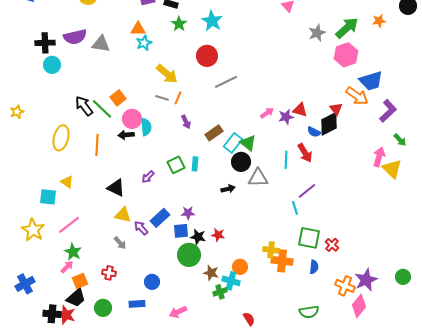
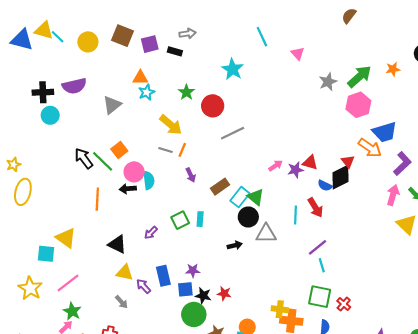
cyan star: (212, 21) -> (233, 69), moved
green star: (179, 24) -> (186, 92), moved
gray triangle: (101, 44) -> (112, 105), moved, turned -48
yellow ellipse: (61, 138) -> (23, 192), moved
pink arrow: (379, 157) -> (393, 195), moved
yellow triangle: (67, 182) -> (66, 238), size x1.5
cyan line: (295, 208) -> (322, 265), moved
blue rectangle: (160, 218) -> (163, 276), turned -60

